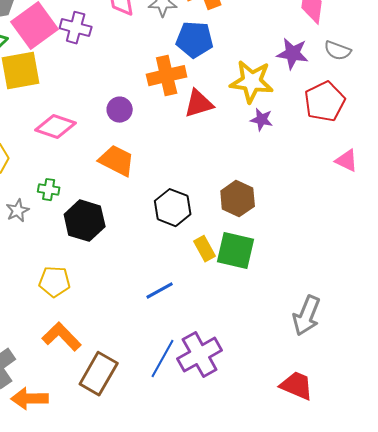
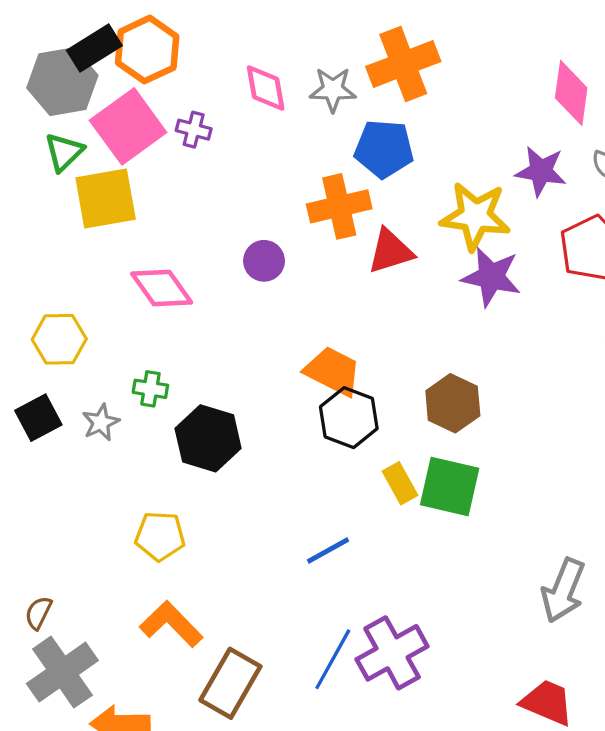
purple cross: (76, 28) -> (194, 130), size x0.7
purple star: (262, 120) -> (491, 277), size x1.6
pink diamond: (56, 127) -> (162, 288), turned 36
orange trapezoid: (117, 161) -> (333, 371), moved

